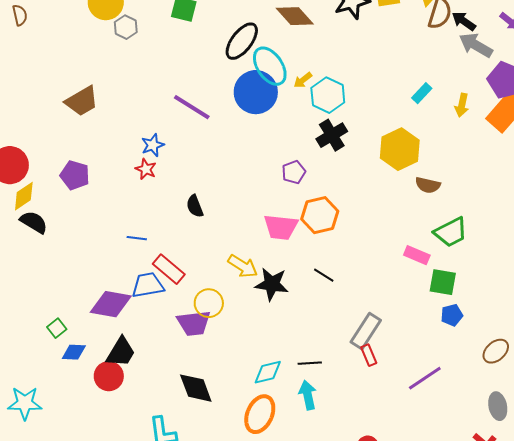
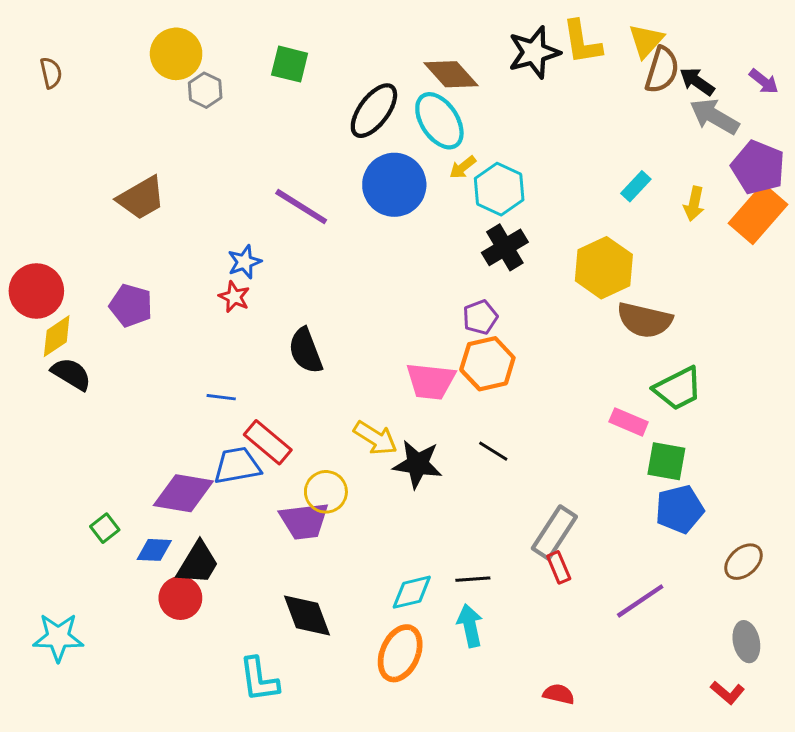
cyan ellipse: (270, 66) -> (439, 121), moved
purple pentagon: (294, 172) -> (480, 317), moved
brown semicircle: (428, 185) -> (645, 320), size x1.5
black semicircle: (195, 206) -> (306, 351), size x1.4
blue pentagon: (452, 315) -> (679, 509), size x1.5
blue diamond: (74, 352) -> (154, 550), moved

